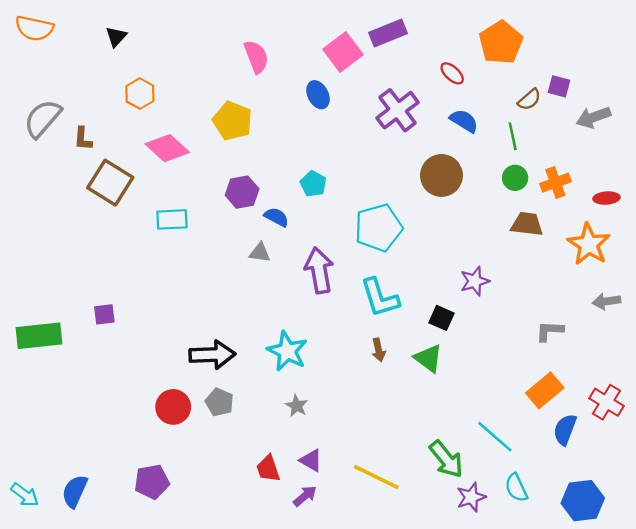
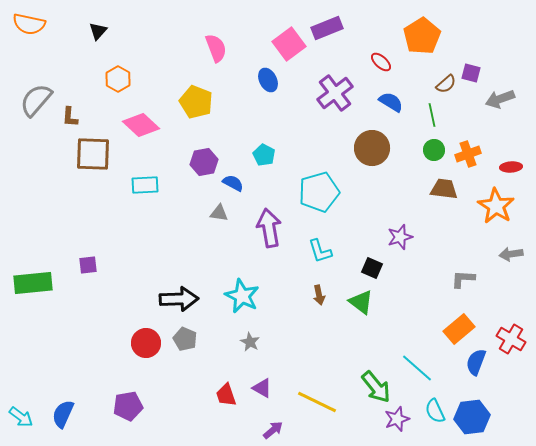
brown square: (110, 183) -> (93, 154), turned -30
cyan L-shape: (380, 298) -> (320, 251), size x0.7
purple arrow: (305, 496) -> (273, 430), moved
blue hexagon: (583, 501) -> (472, 417), moved

